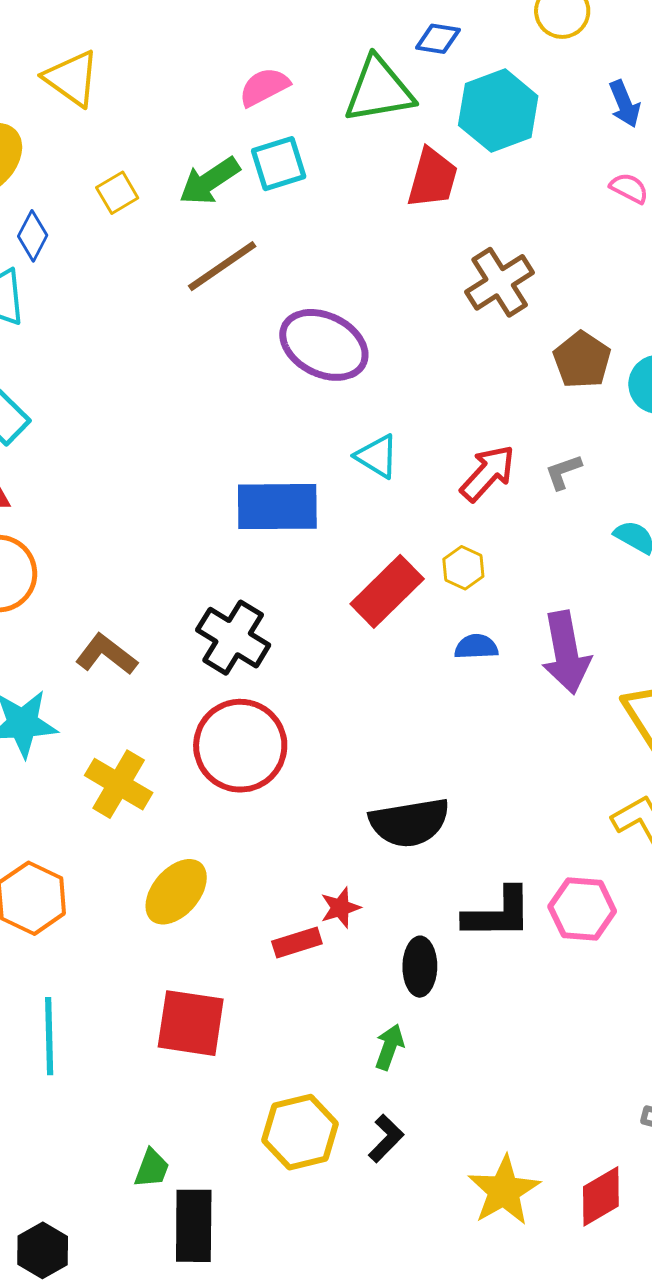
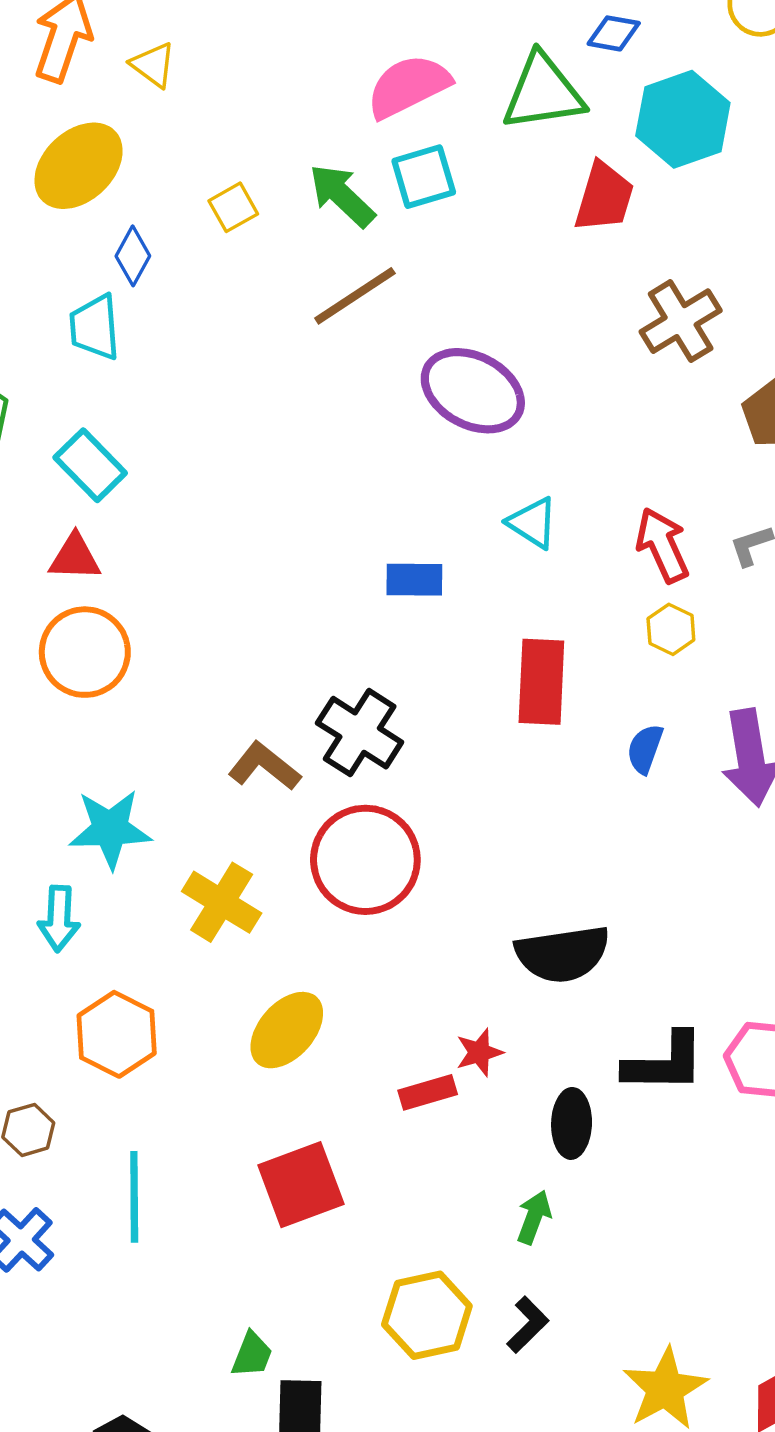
yellow triangle: (72, 78) -> (153, 65), moved, size x0.7
pink semicircle: (264, 87) -> (408, 86), size x1.4
green arrow: (209, 181) -> (342, 196), turned 76
red arrow: (488, 473) -> (662, 545), turned -68
blue rectangle: (277, 507) -> (414, 580), size x0.6
yellow hexagon: (463, 568) -> (671, 629), moved
red rectangle: (387, 591) -> (541, 682), turned -44
blue semicircle: (476, 647) -> (645, 749), turned -69
brown L-shape: (106, 654) -> (264, 766), moved
red square: (191, 1023) -> (301, 1185), turned -30

